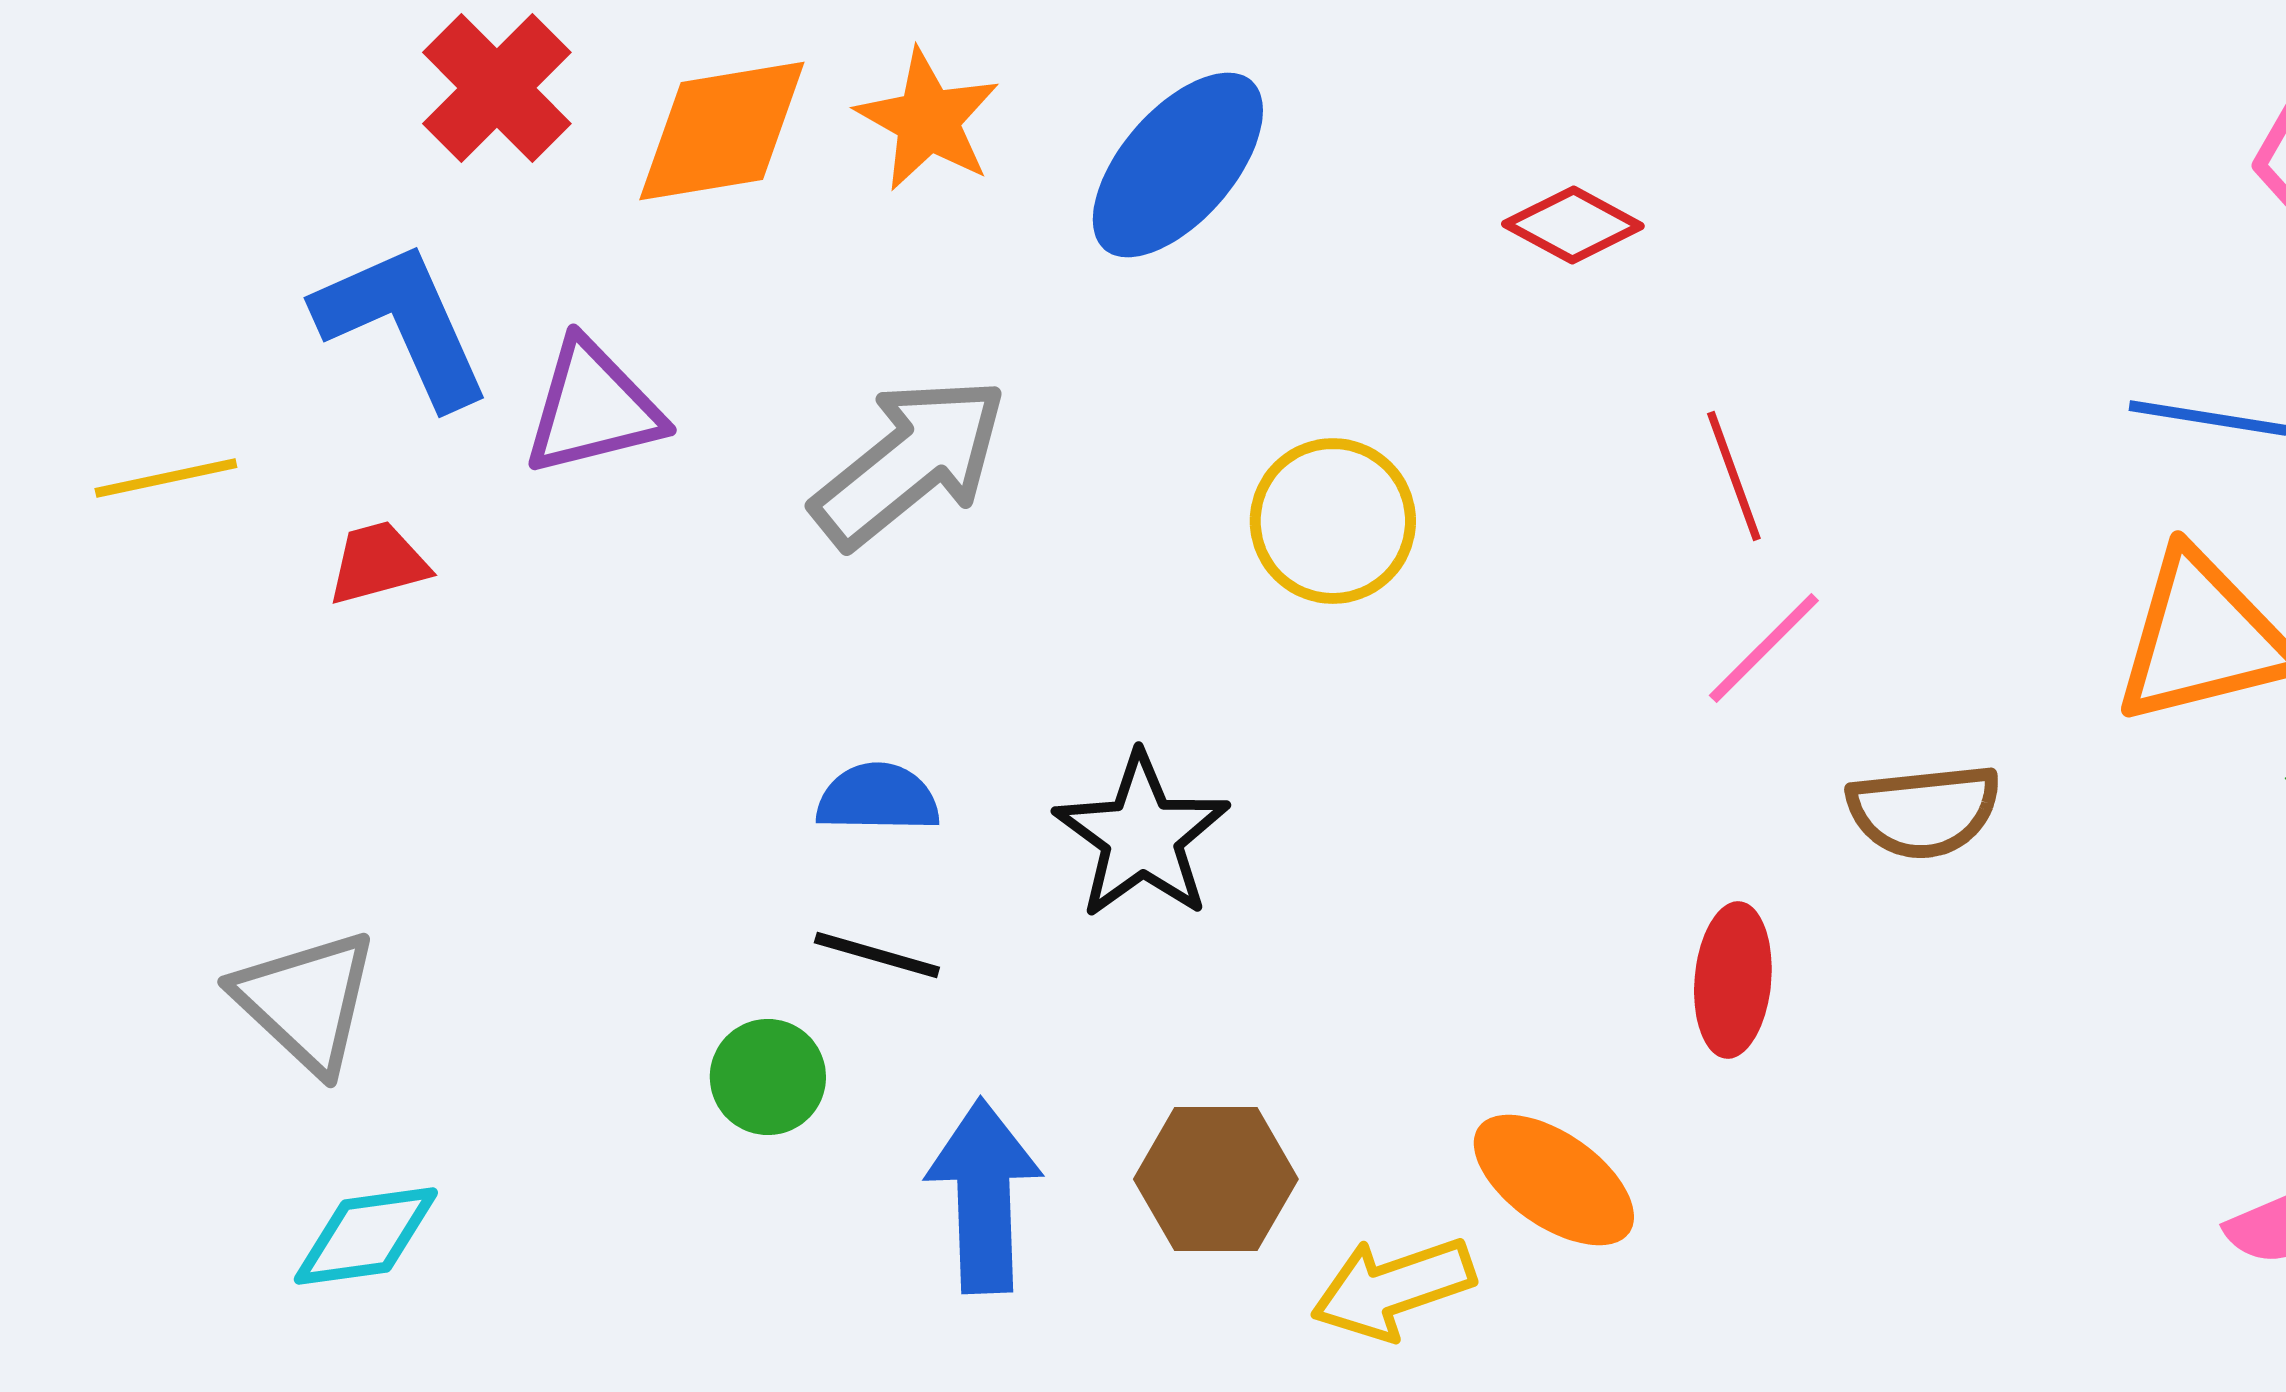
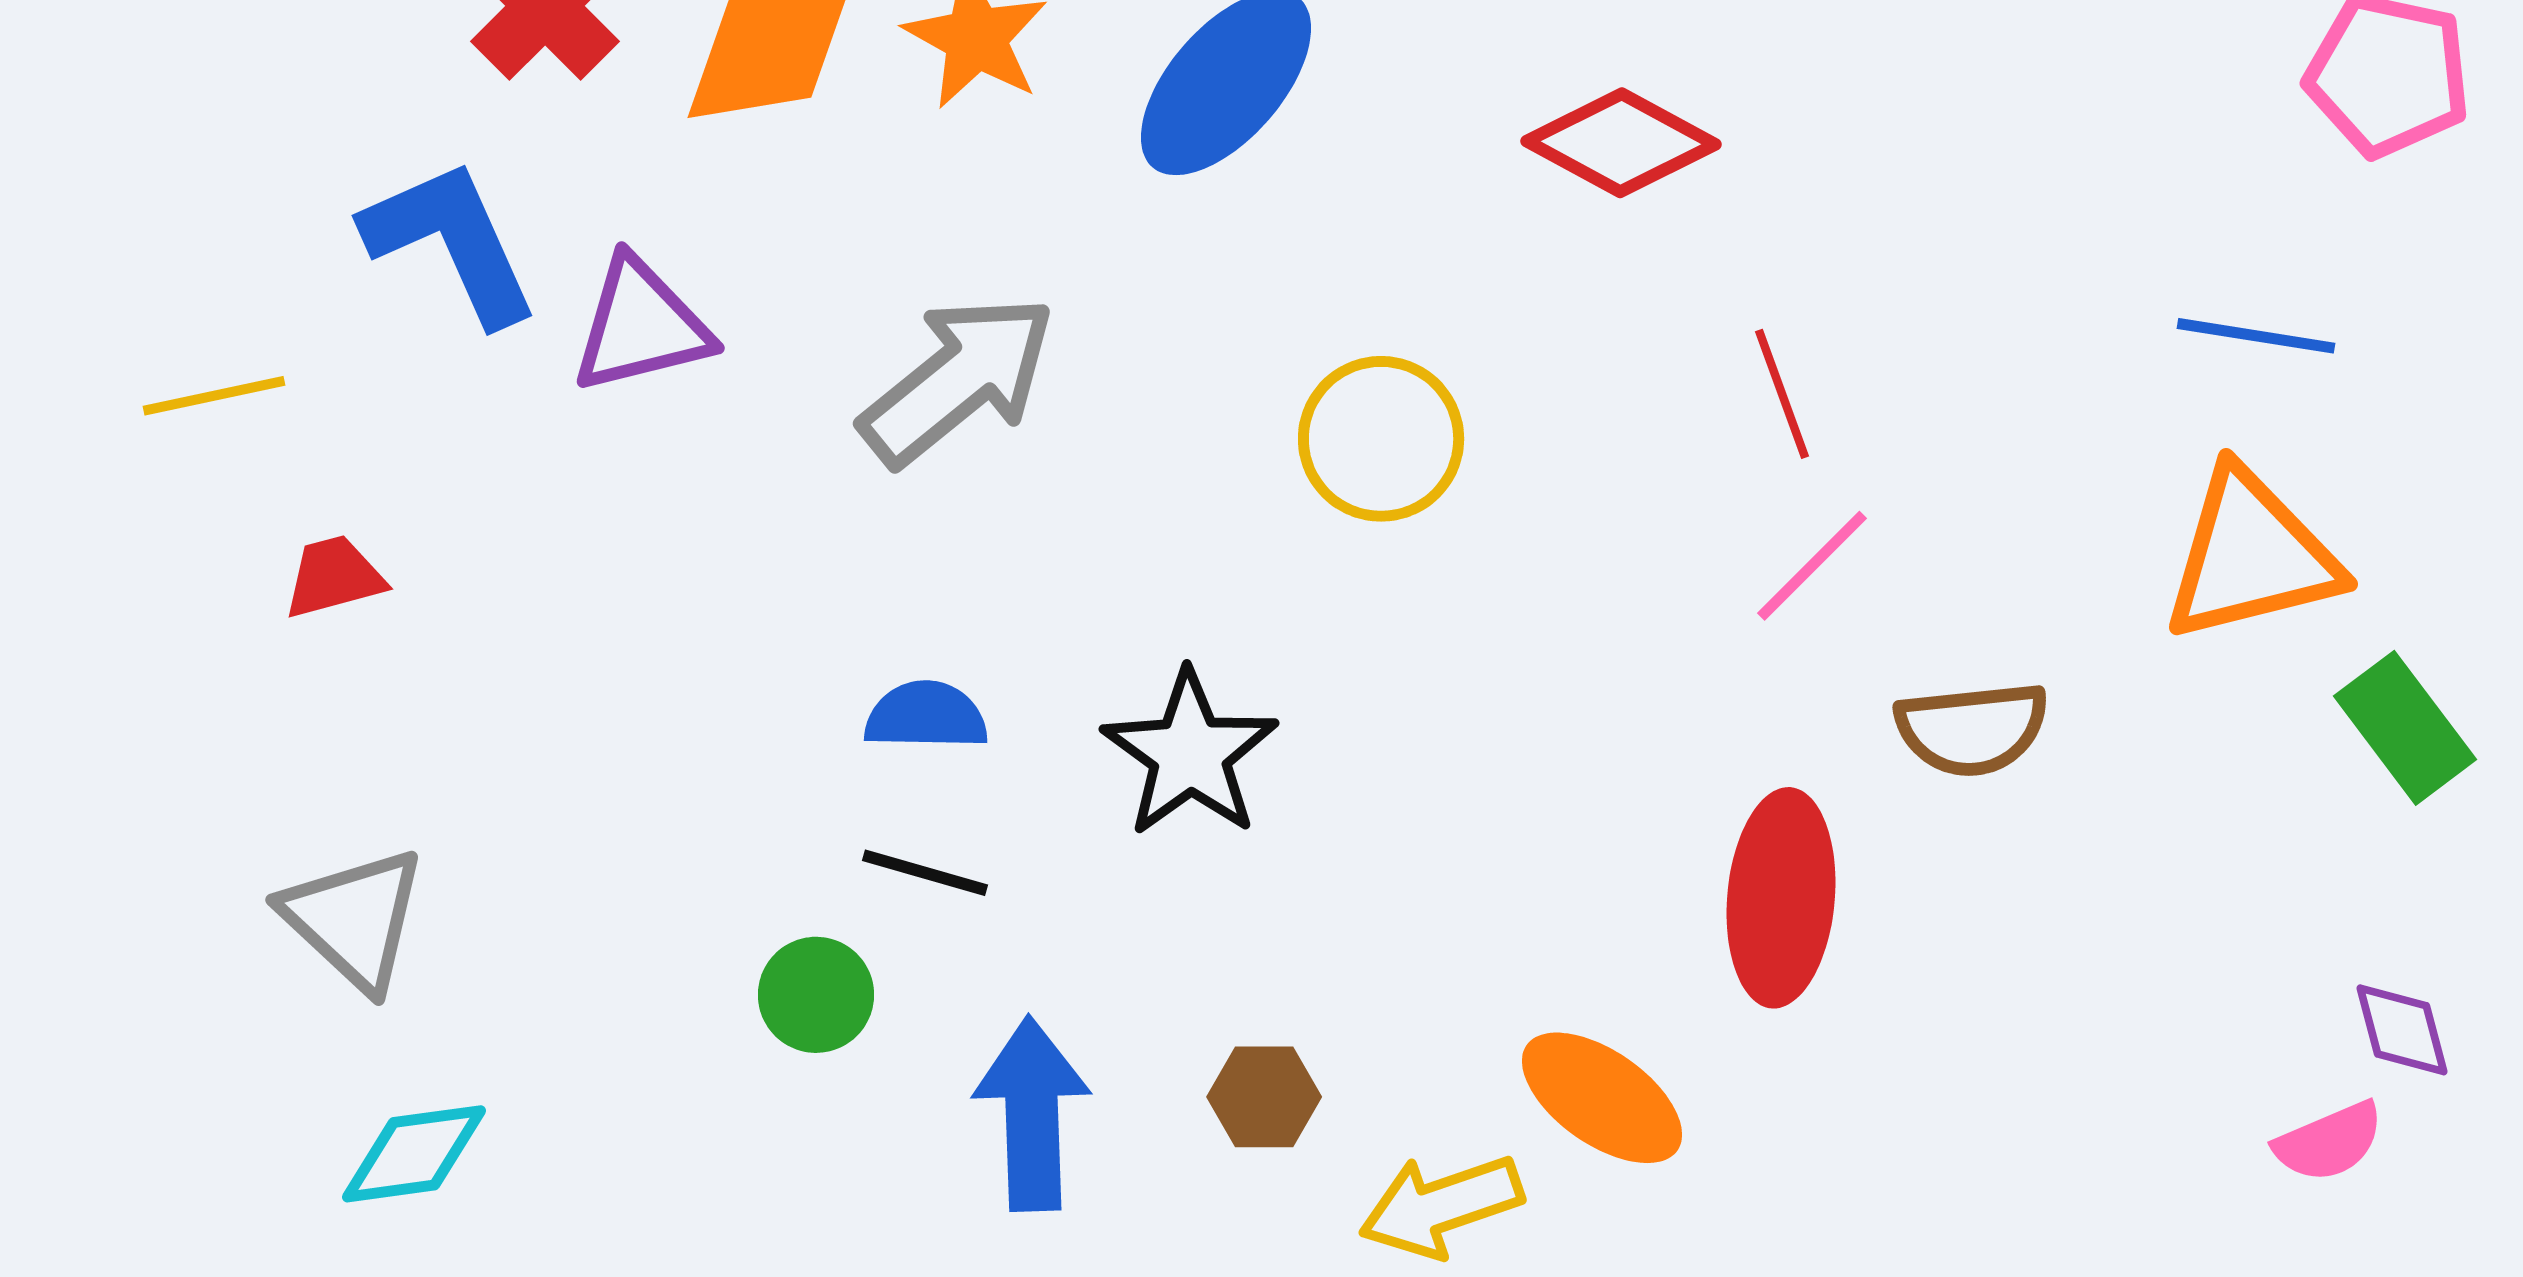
red diamond: (1573, 225) -> (1621, 143), size x1.4
red trapezoid: (378, 563) -> (334, 577), moved
red ellipse: (1733, 980) -> (1781, 898), size x1.4
brown hexagon: (1216, 1179) -> (1264, 1097), size x0.7

